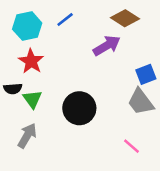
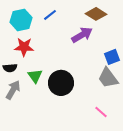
red star: (31, 61) -> (24, 47), turned -30
green triangle: (32, 99) -> (35, 76), moved
gray arrow: (27, 136) -> (13, 90), moved

